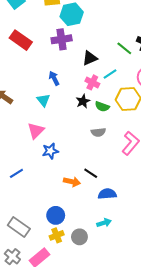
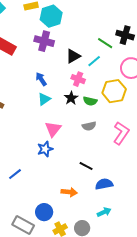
purple cross: (62, 39) -> (44, 41), turned 30
cyan line: (110, 74) -> (94, 61), moved
cyan triangle: (43, 100) -> (44, 99), moved, turned 40
pink triangle: (36, 131) -> (53, 129), moved
orange arrow: (72, 182) -> (69, 192), moved
blue circle: (56, 215) -> (44, 212), moved

